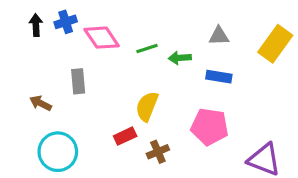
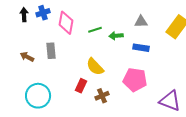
pink diamond: (102, 38) -> (66, 23), turned 45
brown arrow: (41, 103) -> (27, 57), moved
yellow semicircle: (147, 106) -> (95, 67), turned -66
red rectangle: (125, 136) -> (81, 86), turned -40

